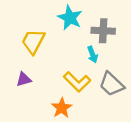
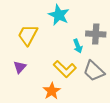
gray cross: (103, 31) -> (96, 34), moved
purple triangle: (24, 79) -> (20, 67), turned -32

